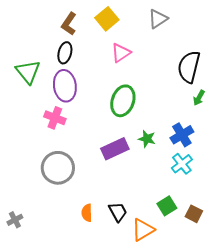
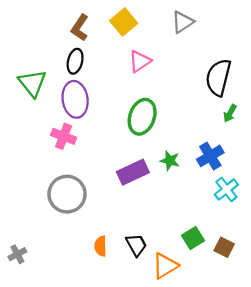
cyan cross: (182, 164) -> (226, 189), moved

